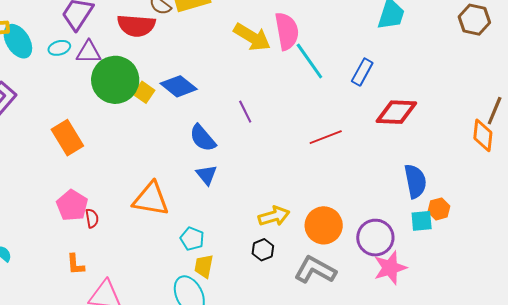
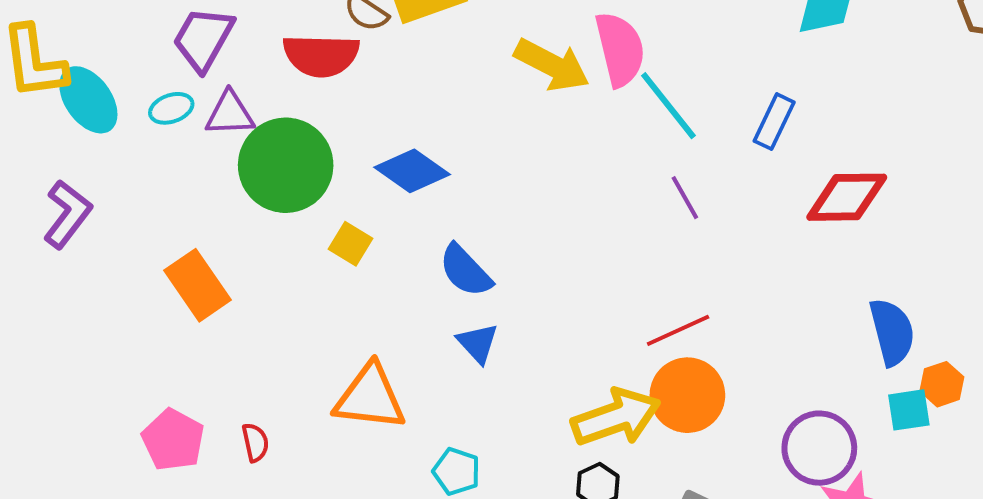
yellow square: (144, 92) -> (351, 244), moved
purple line: (245, 112) -> (685, 198), moved
red line: (326, 137) -> (678, 330), moved
pink pentagon: (72, 205) -> (173, 440), moved
yellow arrow: (274, 216) -> (616, 417), size x1.4
orange circle: (324, 225) -> (687, 395), moved

